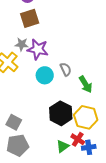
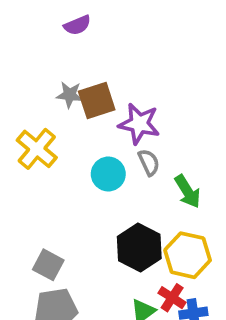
brown square: (30, 18) -> (97, 101), moved
gray star: (22, 44) -> (70, 95), moved
purple star: (38, 49) -> (139, 124), moved

